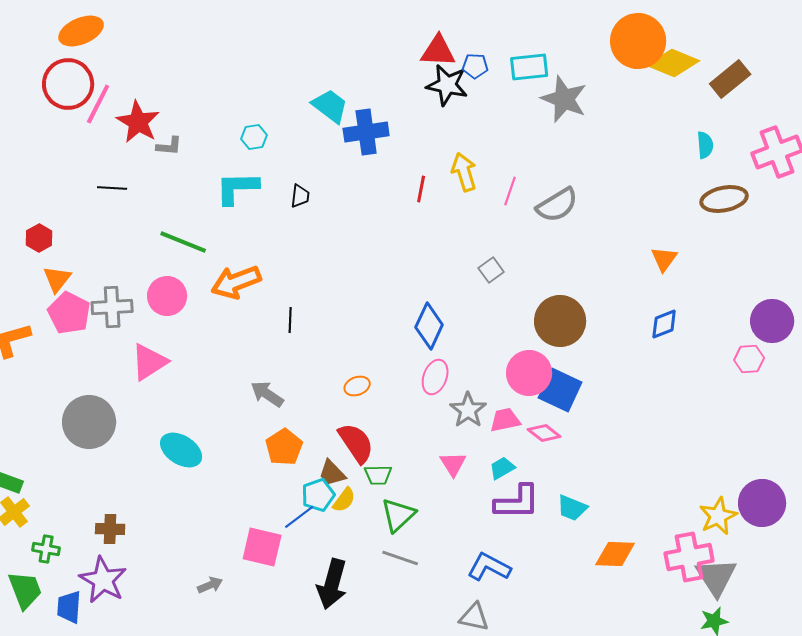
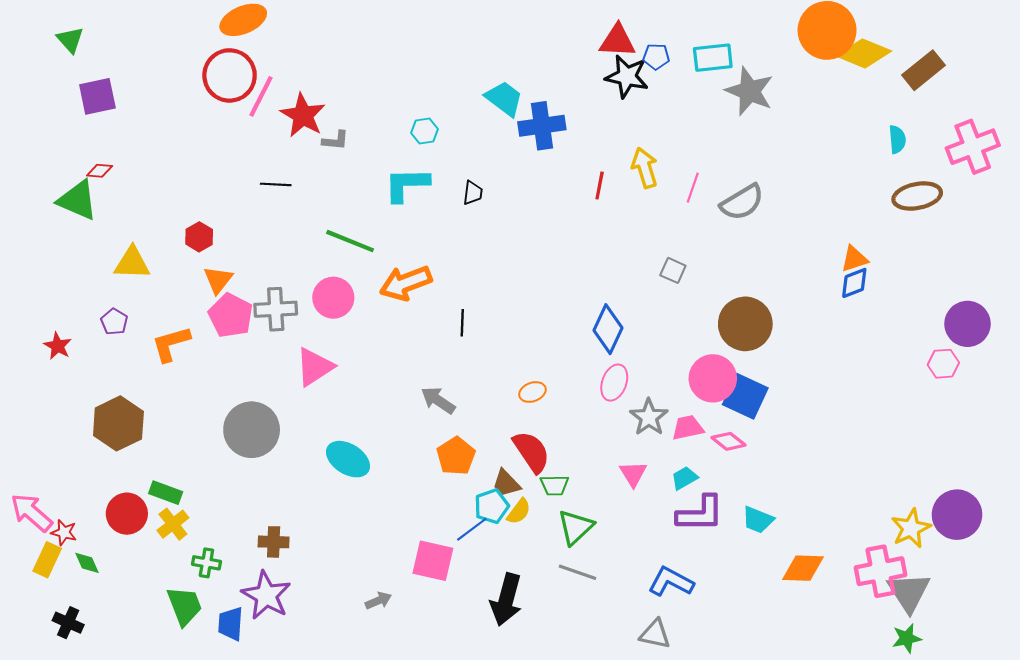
orange triangle: (664, 259) -> (854, 259), turned 36
gray square: (491, 270) -> (673, 270), turned -30
blue diamond: (664, 324) -> (854, 283), moved

